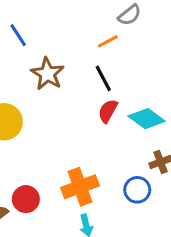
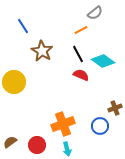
red semicircle: (108, 111) -> (81, 75), turned 84
cyan diamond: (147, 119) -> (103, 61), moved
red circle: (26, 199) -> (37, 145), moved

